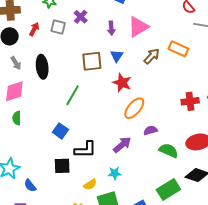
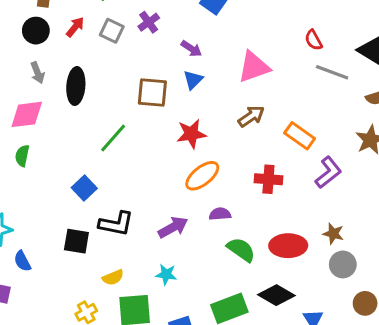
pink triangle: (138, 27) -> (254, 67), moved
purple arrow: (111, 28) -> (191, 49), turned -64
orange rectangle: (178, 49) -> (300, 136), moved
blue triangle: (117, 56) -> (193, 80), moved
brown arrow: (152, 56) -> (251, 116), moved
red star: (122, 83) -> (191, 134), turned 30
red cross: (190, 101) -> (268, 179), moved
cyan star: (115, 173) -> (166, 274), moved

